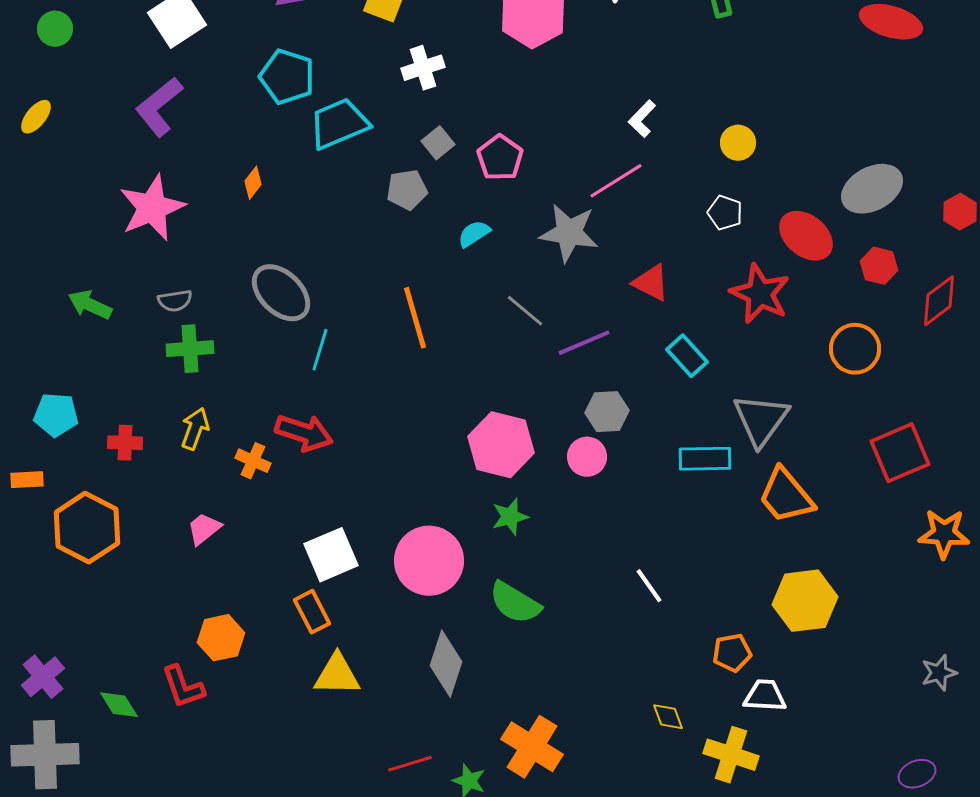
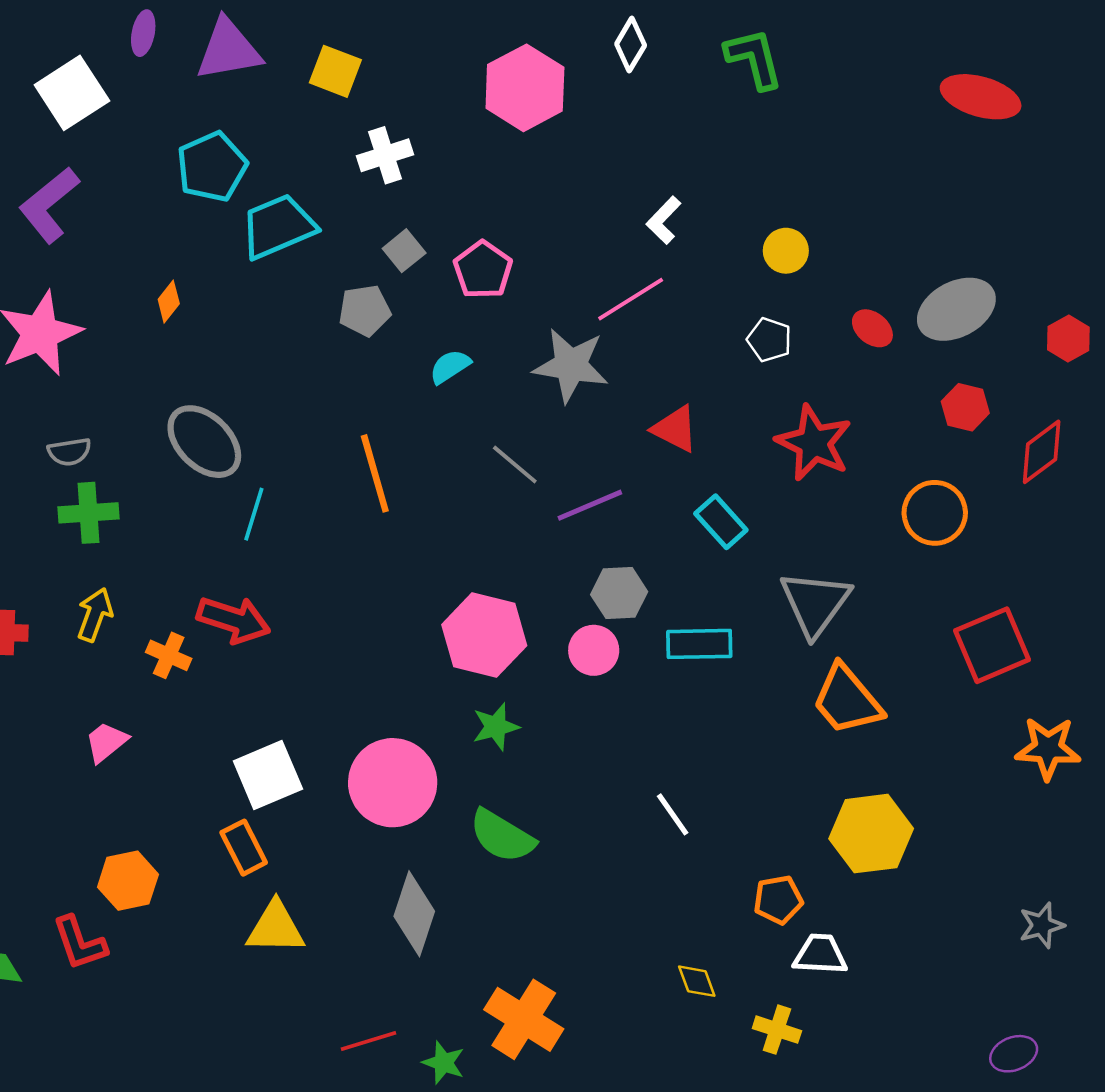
cyan pentagon: (287, 77) -> (212, 167), turned 30
red ellipse: (806, 236) -> (872, 328), moved, size x0.6
cyan rectangle: (705, 459) -> (699, 644), moved
yellow cross: (731, 755) -> (777, 1030), size x0.7

